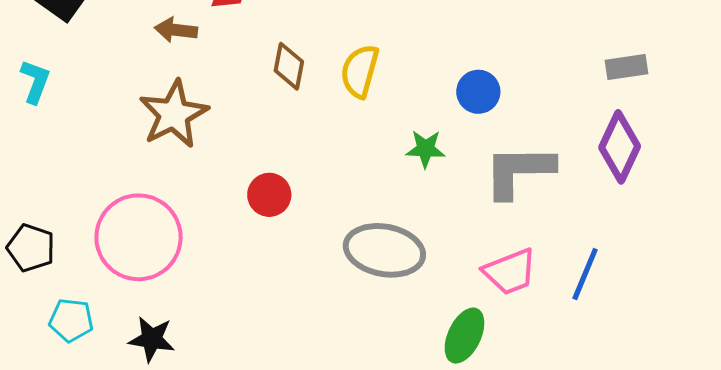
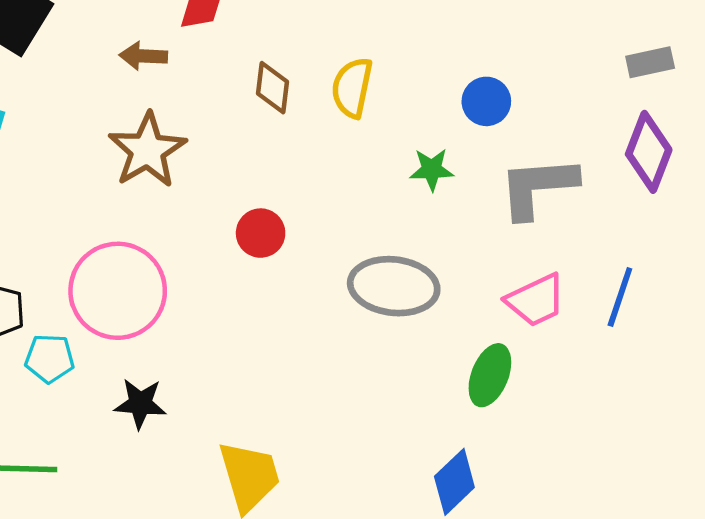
cyan pentagon: (71, 320) -> (50, 358), moved

